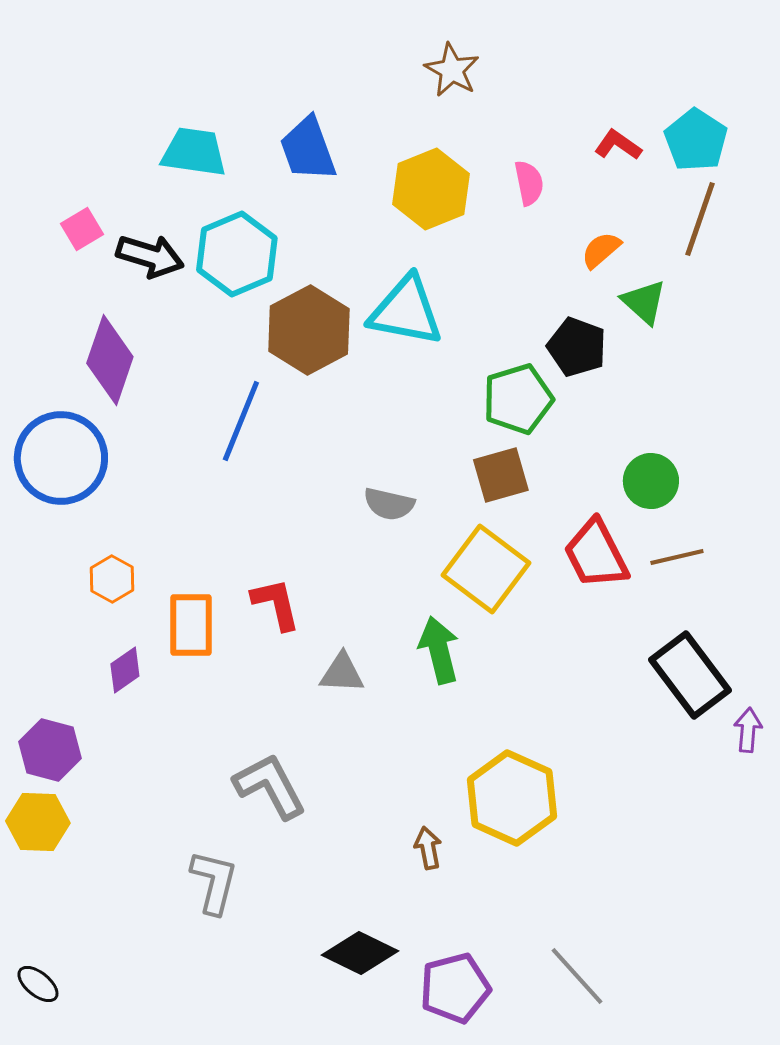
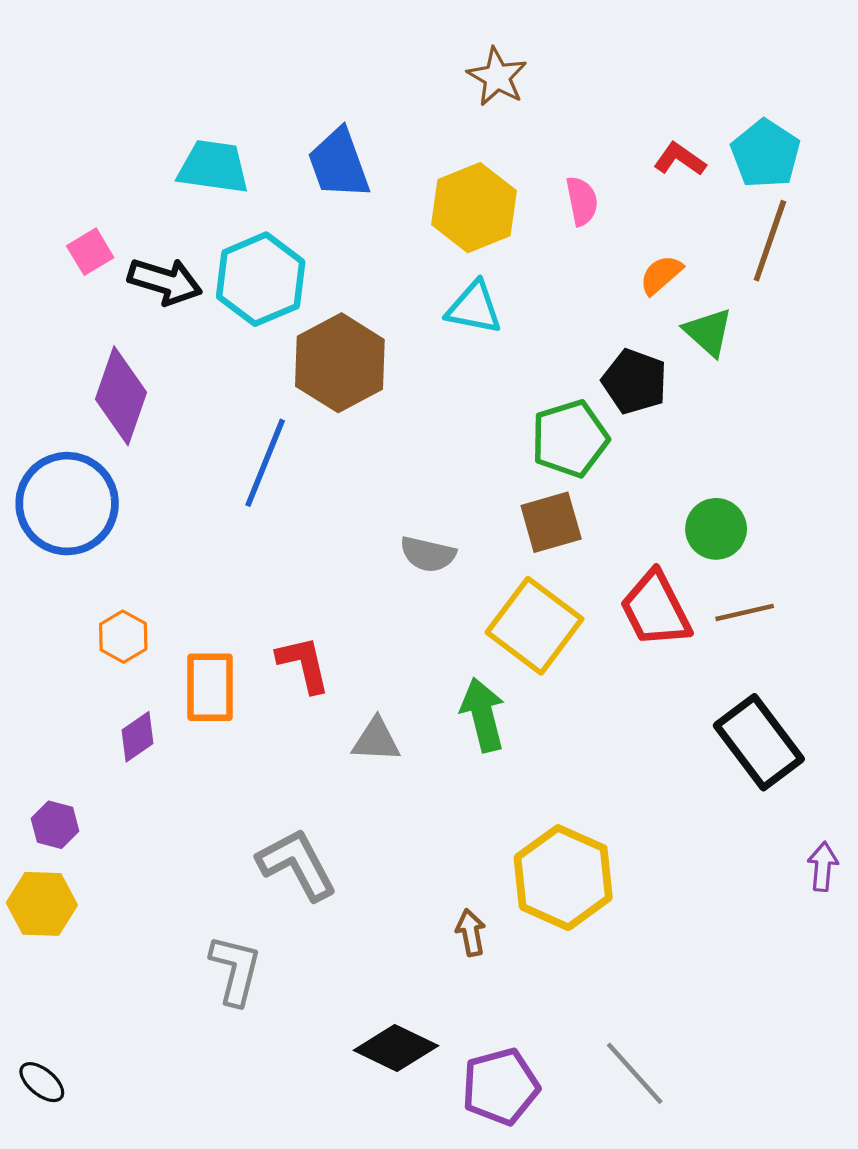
cyan triangle: (406, 311) -> (474, 308), moved, size x0.7
purple arrow: (748, 730) -> (823, 867), moved
purple hexagon: (50, 750) -> (55, 825), size x0.7

